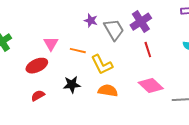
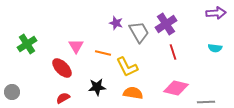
red ellipse: (37, 66) -> (62, 68), turned 70
pink diamond: (151, 86) -> (176, 88), turned -30

